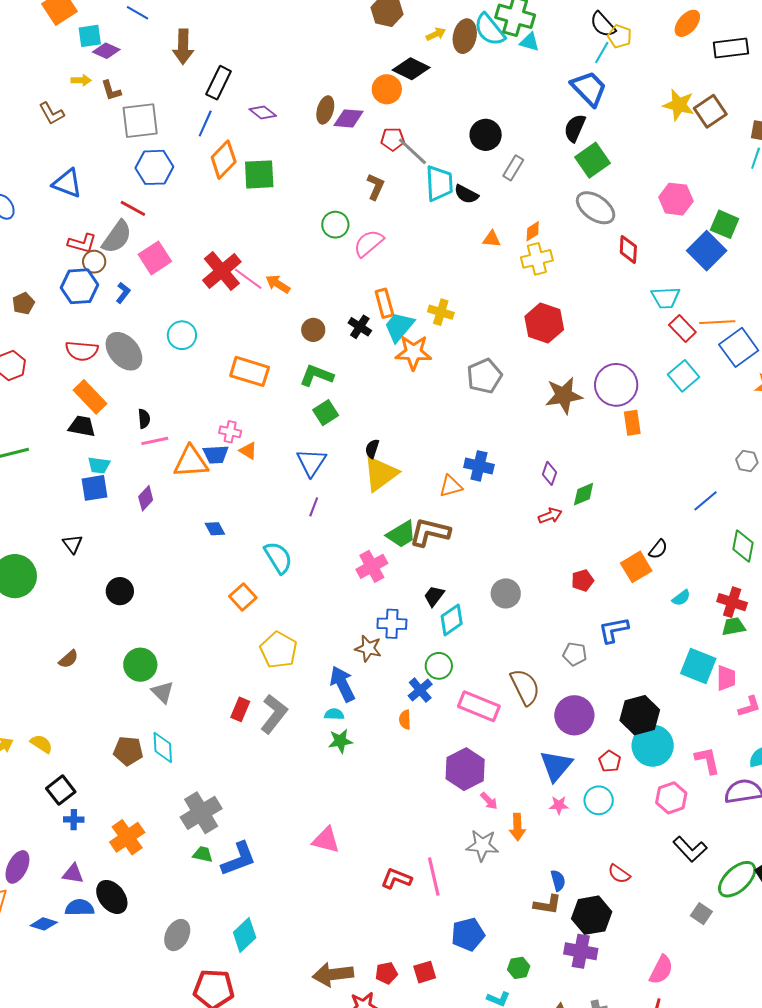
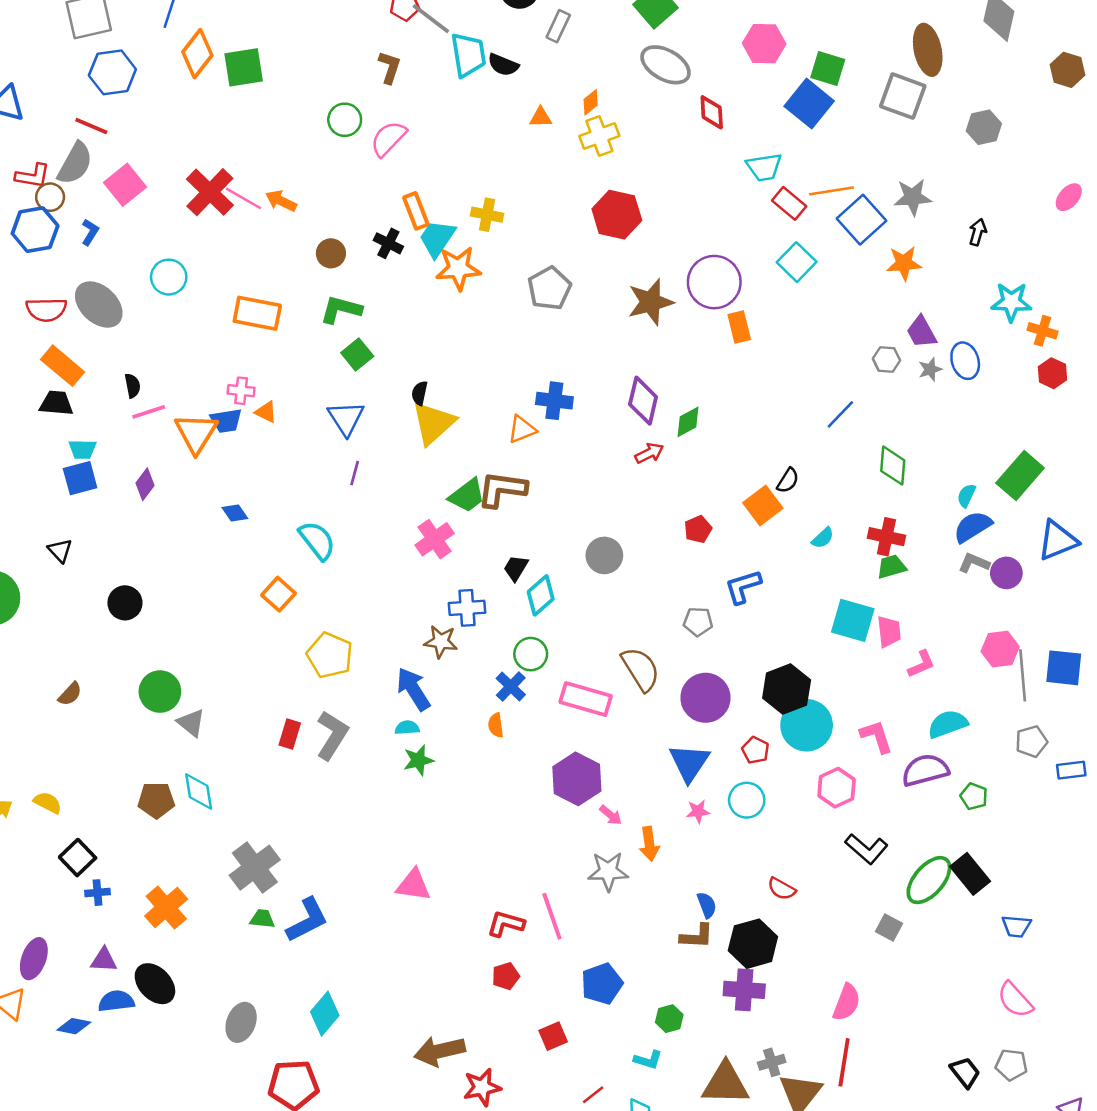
orange triangle: (191, 462) -> (196, 433), turned -48
purple diamond: (550, 473) -> (643, 401), size x1.6
red pentagon: (386, 973) -> (506, 976), moved

